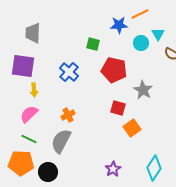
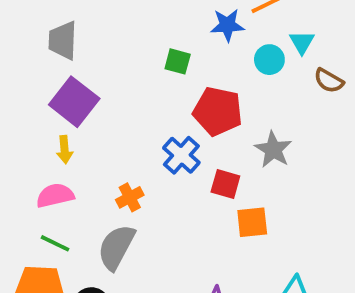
purple square: (23, 66) -> (74, 102), moved, turned 30
blue cross: (69, 72) -> (181, 155), moved
pink semicircle: (29, 114) -> (55, 195), turned 30
orange square: (132, 128) -> (252, 222), turned 30

